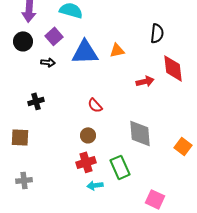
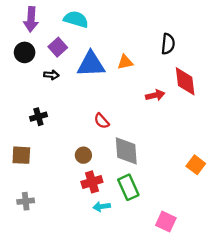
gray diamond: (140, 133) -> (126, 151), moved
brown circle: (88, 135) -> (83, 155), moved

